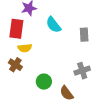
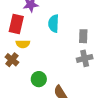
cyan semicircle: (53, 25) -> (54, 23), turned 36
gray cross: (82, 71) -> (85, 58), moved

